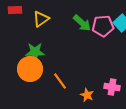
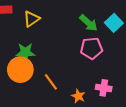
green arrow: (82, 23) -> (88, 23), moved
pink pentagon: (103, 26) -> (92, 48), moved

